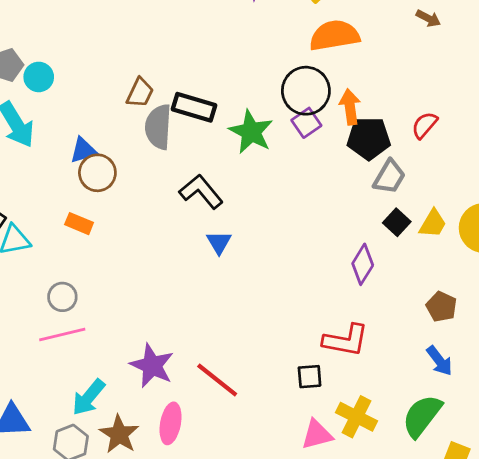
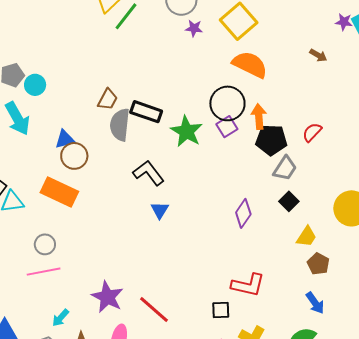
orange semicircle: (334, 35) -> (250, 65), turned 33
orange rectangle: (79, 224) -> (59, 192), size x1.8
yellow trapezoid: (433, 224) -> (306, 237), moved
purple diamond: (363, 264) -> (243, 213), moved
cyan arrow: (89, 397) -> (60, 318), size x0.7

